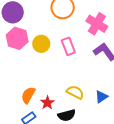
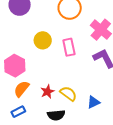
pink hexagon: (17, 38) -> (15, 66), moved
red star: (47, 103) -> (47, 92), moved

